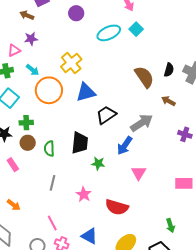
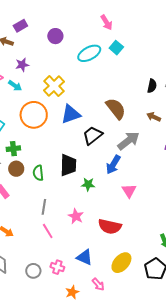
purple star: (31, 39) -> (22, 65), moved
cyan arrow: (32, 70) -> (15, 86), moved
brown semicircle: (144, 77) -> (116, 109), moved
pink line: (52, 223) -> (48, 231), moved

